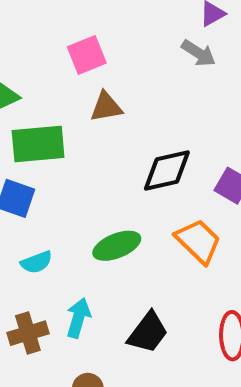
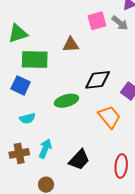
pink square: (87, 55) -> (97, 21), moved
green ellipse: (117, 246) -> (66, 101), moved

